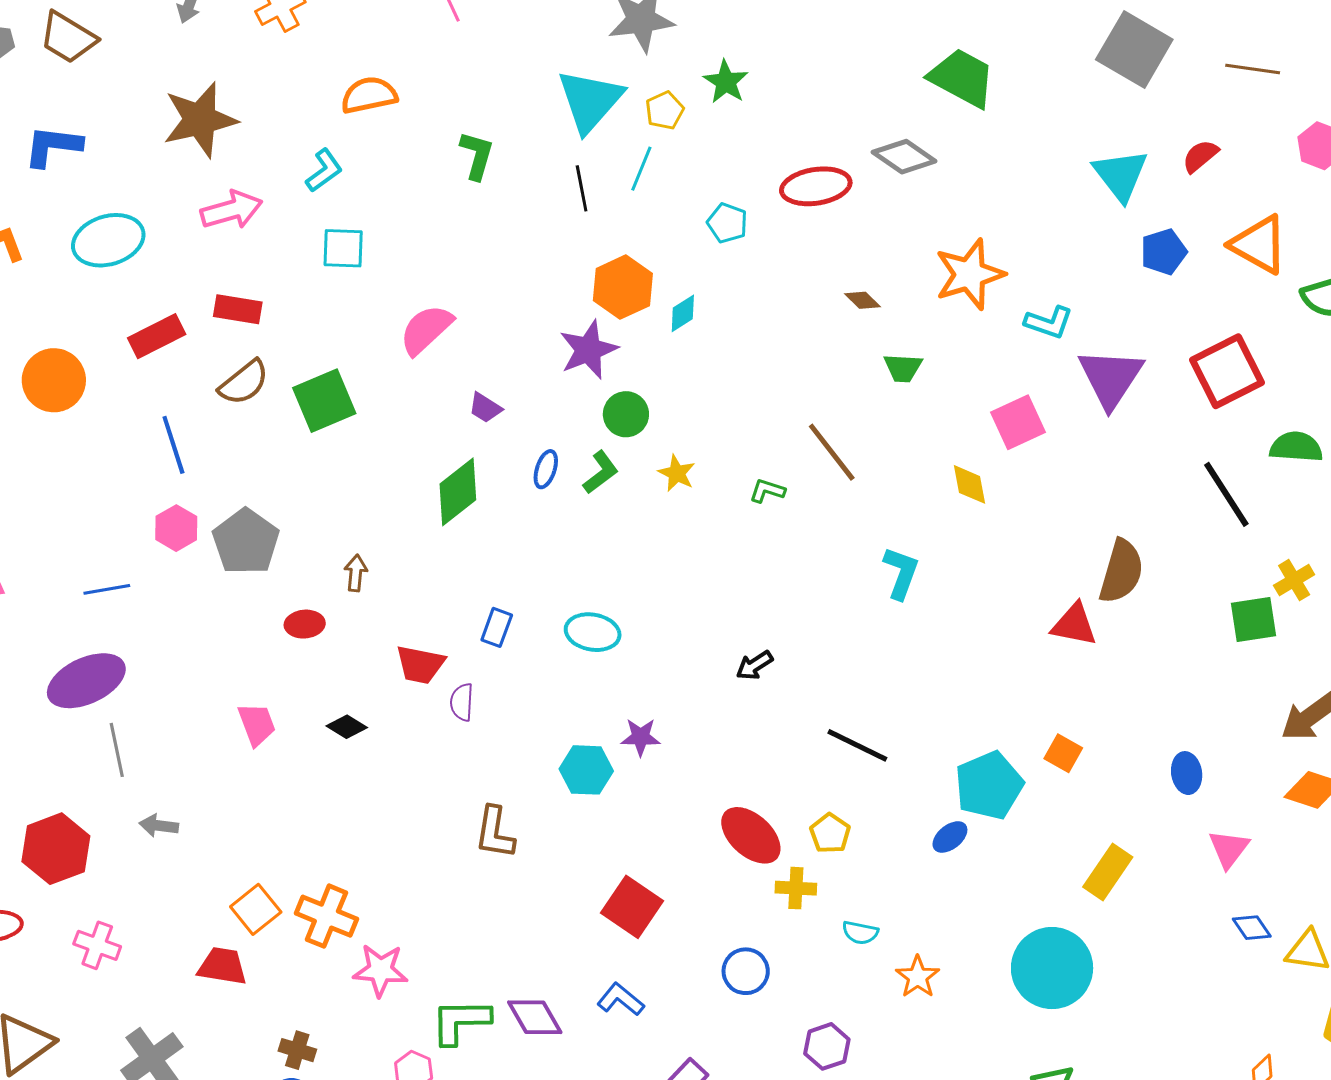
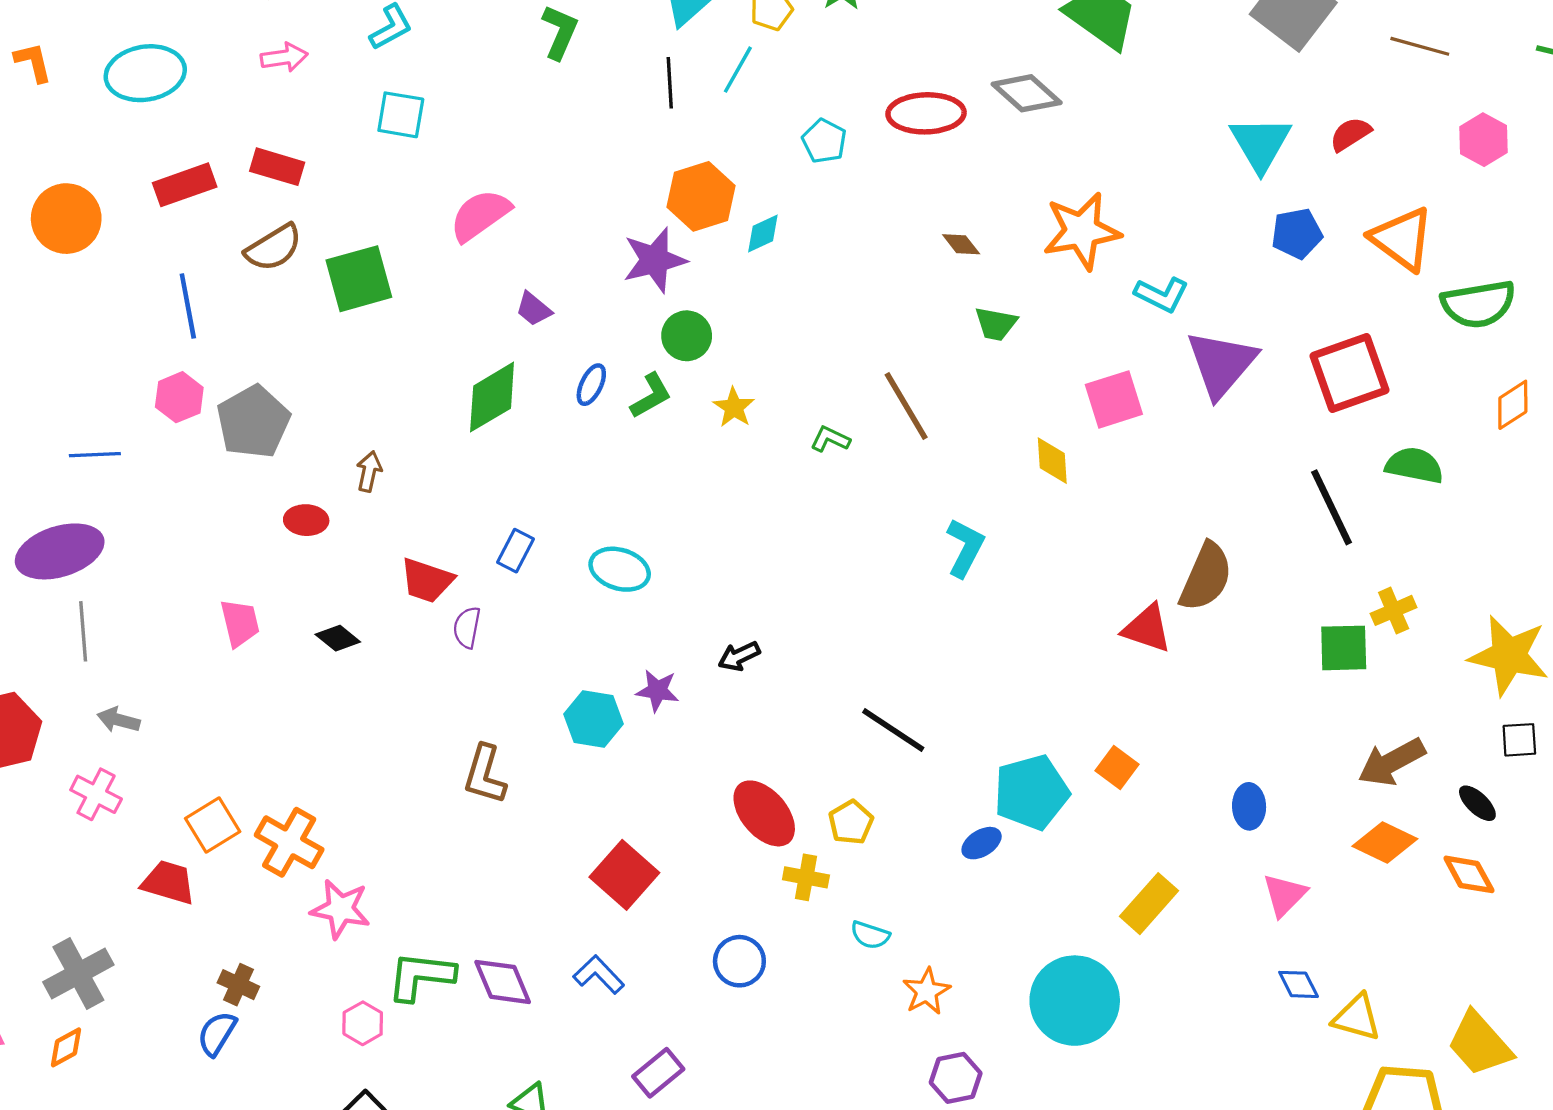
pink arrow: (232, 210) -> (284, 57), size x0.7
black arrow: (754, 665) -> (739, 656), moved
pink cross: (97, 945) -> (96, 794), moved
purple hexagon: (827, 1046) -> (956, 1078), moved

